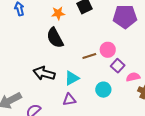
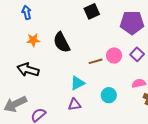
orange star: (58, 13) -> (33, 40), moved
purple square: (118, 66) -> (137, 54), moved
black arrow: (44, 73) -> (28, 70), moved

